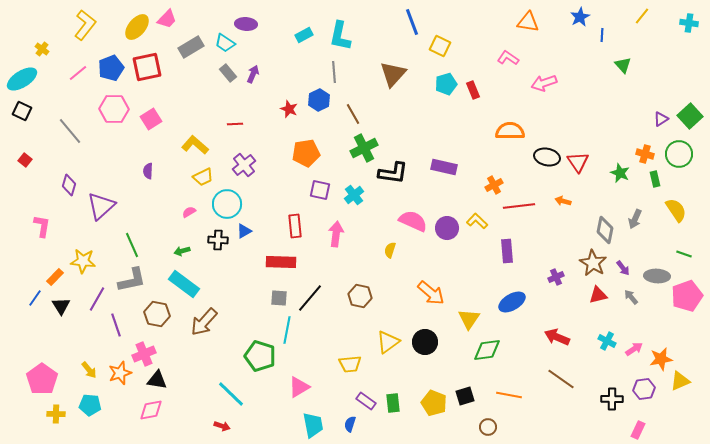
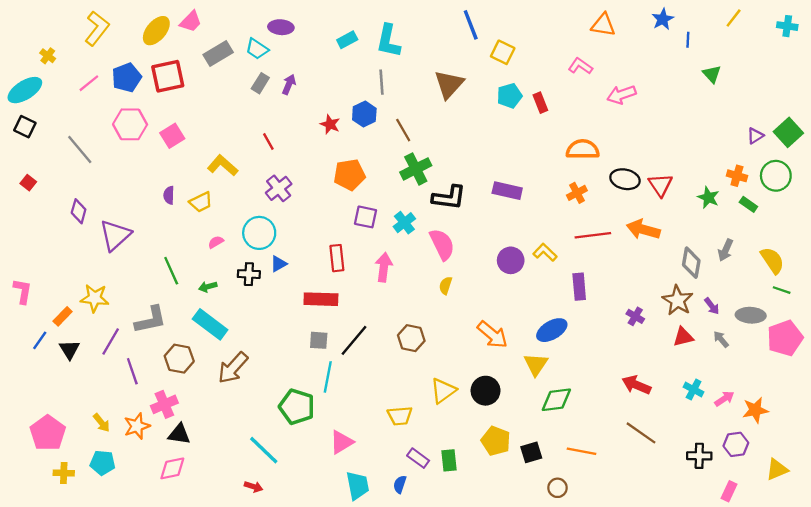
gray rectangle: (228, 73) -> (260, 83), turned 72
red line: (235, 124) -> (268, 141), turned 63
yellow trapezoid: (203, 177) -> (201, 202), moved
green rectangle: (655, 179) -> (748, 204), turned -42
orange cross: (494, 185) -> (577, 193), moved
orange arrow: (563, 201) -> (643, 229), size x1.8
yellow semicircle: (676, 210) -> (772, 260), moved
pink semicircle: (413, 221) -> (442, 244), moved, turned 40
pink L-shape: (42, 226) -> (23, 291), moved
green line: (132, 245) -> (171, 271), moved
purple cross: (556, 277) -> (635, 316), turned -35
blue ellipse: (512, 302) -> (552, 330), moved
yellow triangle: (680, 381) -> (777, 470), moved
yellow pentagon: (434, 403) -> (496, 441), moved

